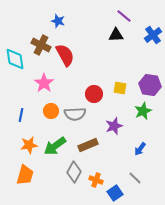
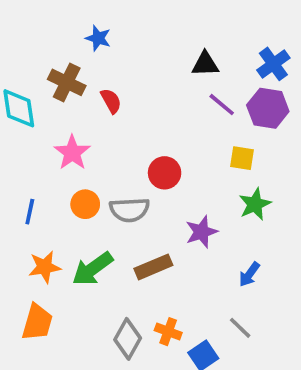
purple line: (124, 16) -> (222, 105), moved
red semicircle: (65, 55) -> (111, 101), size x0.6
purple hexagon: (150, 85) -> (268, 108), moved
yellow square: (120, 88) -> (242, 158), moved
gray diamond: (74, 172) -> (128, 339), moved

